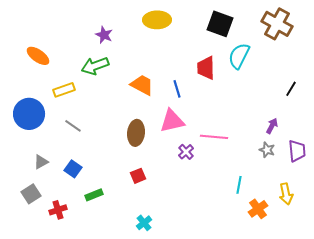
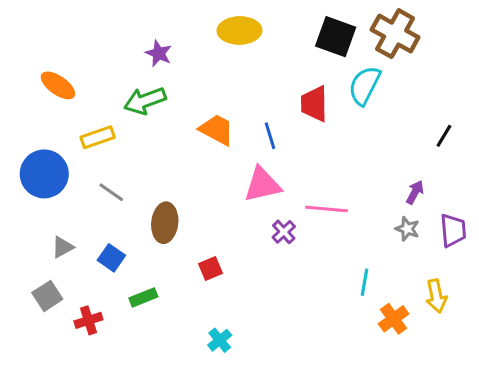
brown cross: (277, 24) -> (395, 34), moved
brown ellipse: (136, 133) -> (165, 223), moved

